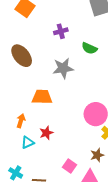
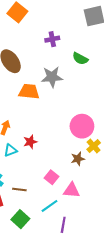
orange trapezoid: (42, 97) -> (29, 92), moved
brown star: (97, 155) -> (78, 159), moved

